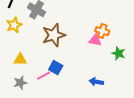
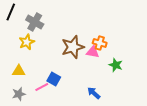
yellow star: (14, 25) -> (27, 42), moved
brown star: (54, 35) -> (73, 47), moved
blue arrow: (96, 82) -> (94, 93), turned 32

